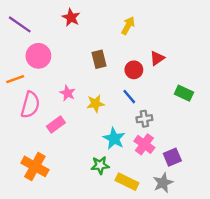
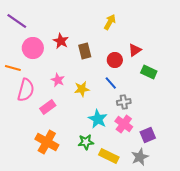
red star: (71, 17) -> (61, 41), moved
orange line: (15, 79) -> (13, 68), turned 35
green rectangle: (184, 93) -> (149, 72), moved
orange cross: (35, 166) -> (47, 142), moved

